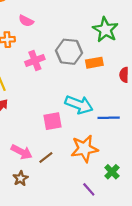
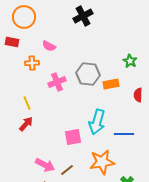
green star: (105, 30) -> (130, 61), moved, size x0.6
cyan arrow: (79, 105) -> (97, 122), turned 85

